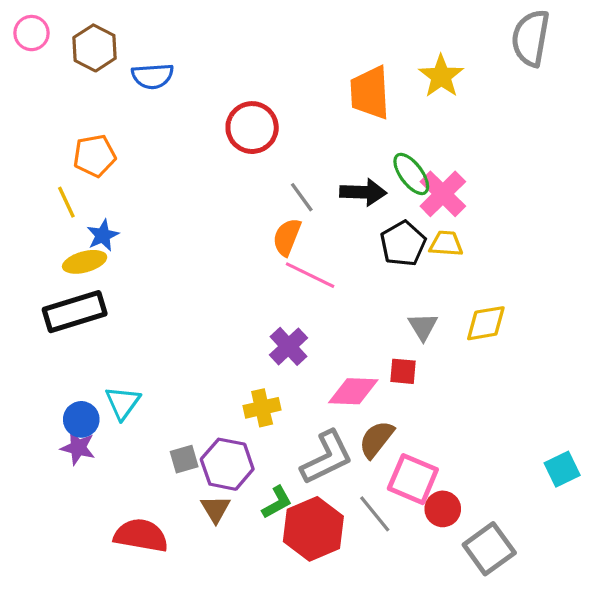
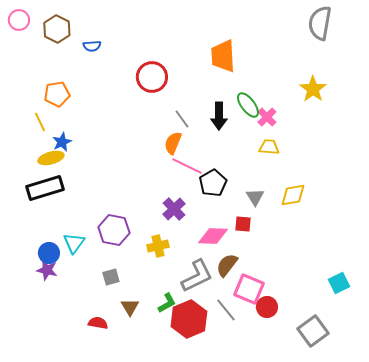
blue semicircle: (153, 76) -> (92, 46), size x0.7
yellow star: (441, 76) -> (313, 89), moved
black arrow: (363, 192) -> (219, 116), turned 88
pink cross: (443, 194) -> (267, 117), size x0.7
black pentagon: (403, 244) -> (213, 183), moved
purple hexagon: (227, 464) -> (114, 230), moved
red semicircle: (141, 535) -> (98, 323), moved, size x0.6
gray square: (489, 549) -> (313, 331), moved

